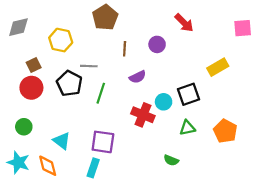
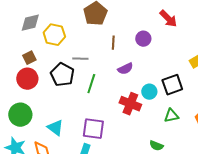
gray diamond: (18, 27) -> (30, 23), moved
green circle: (24, 127) -> (20, 115), size x1.5

